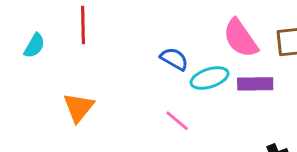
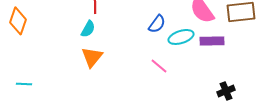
cyan semicircle: (34, 46) -> (88, 29), moved
blue semicircle: (174, 59) -> (157, 24), turned 96

